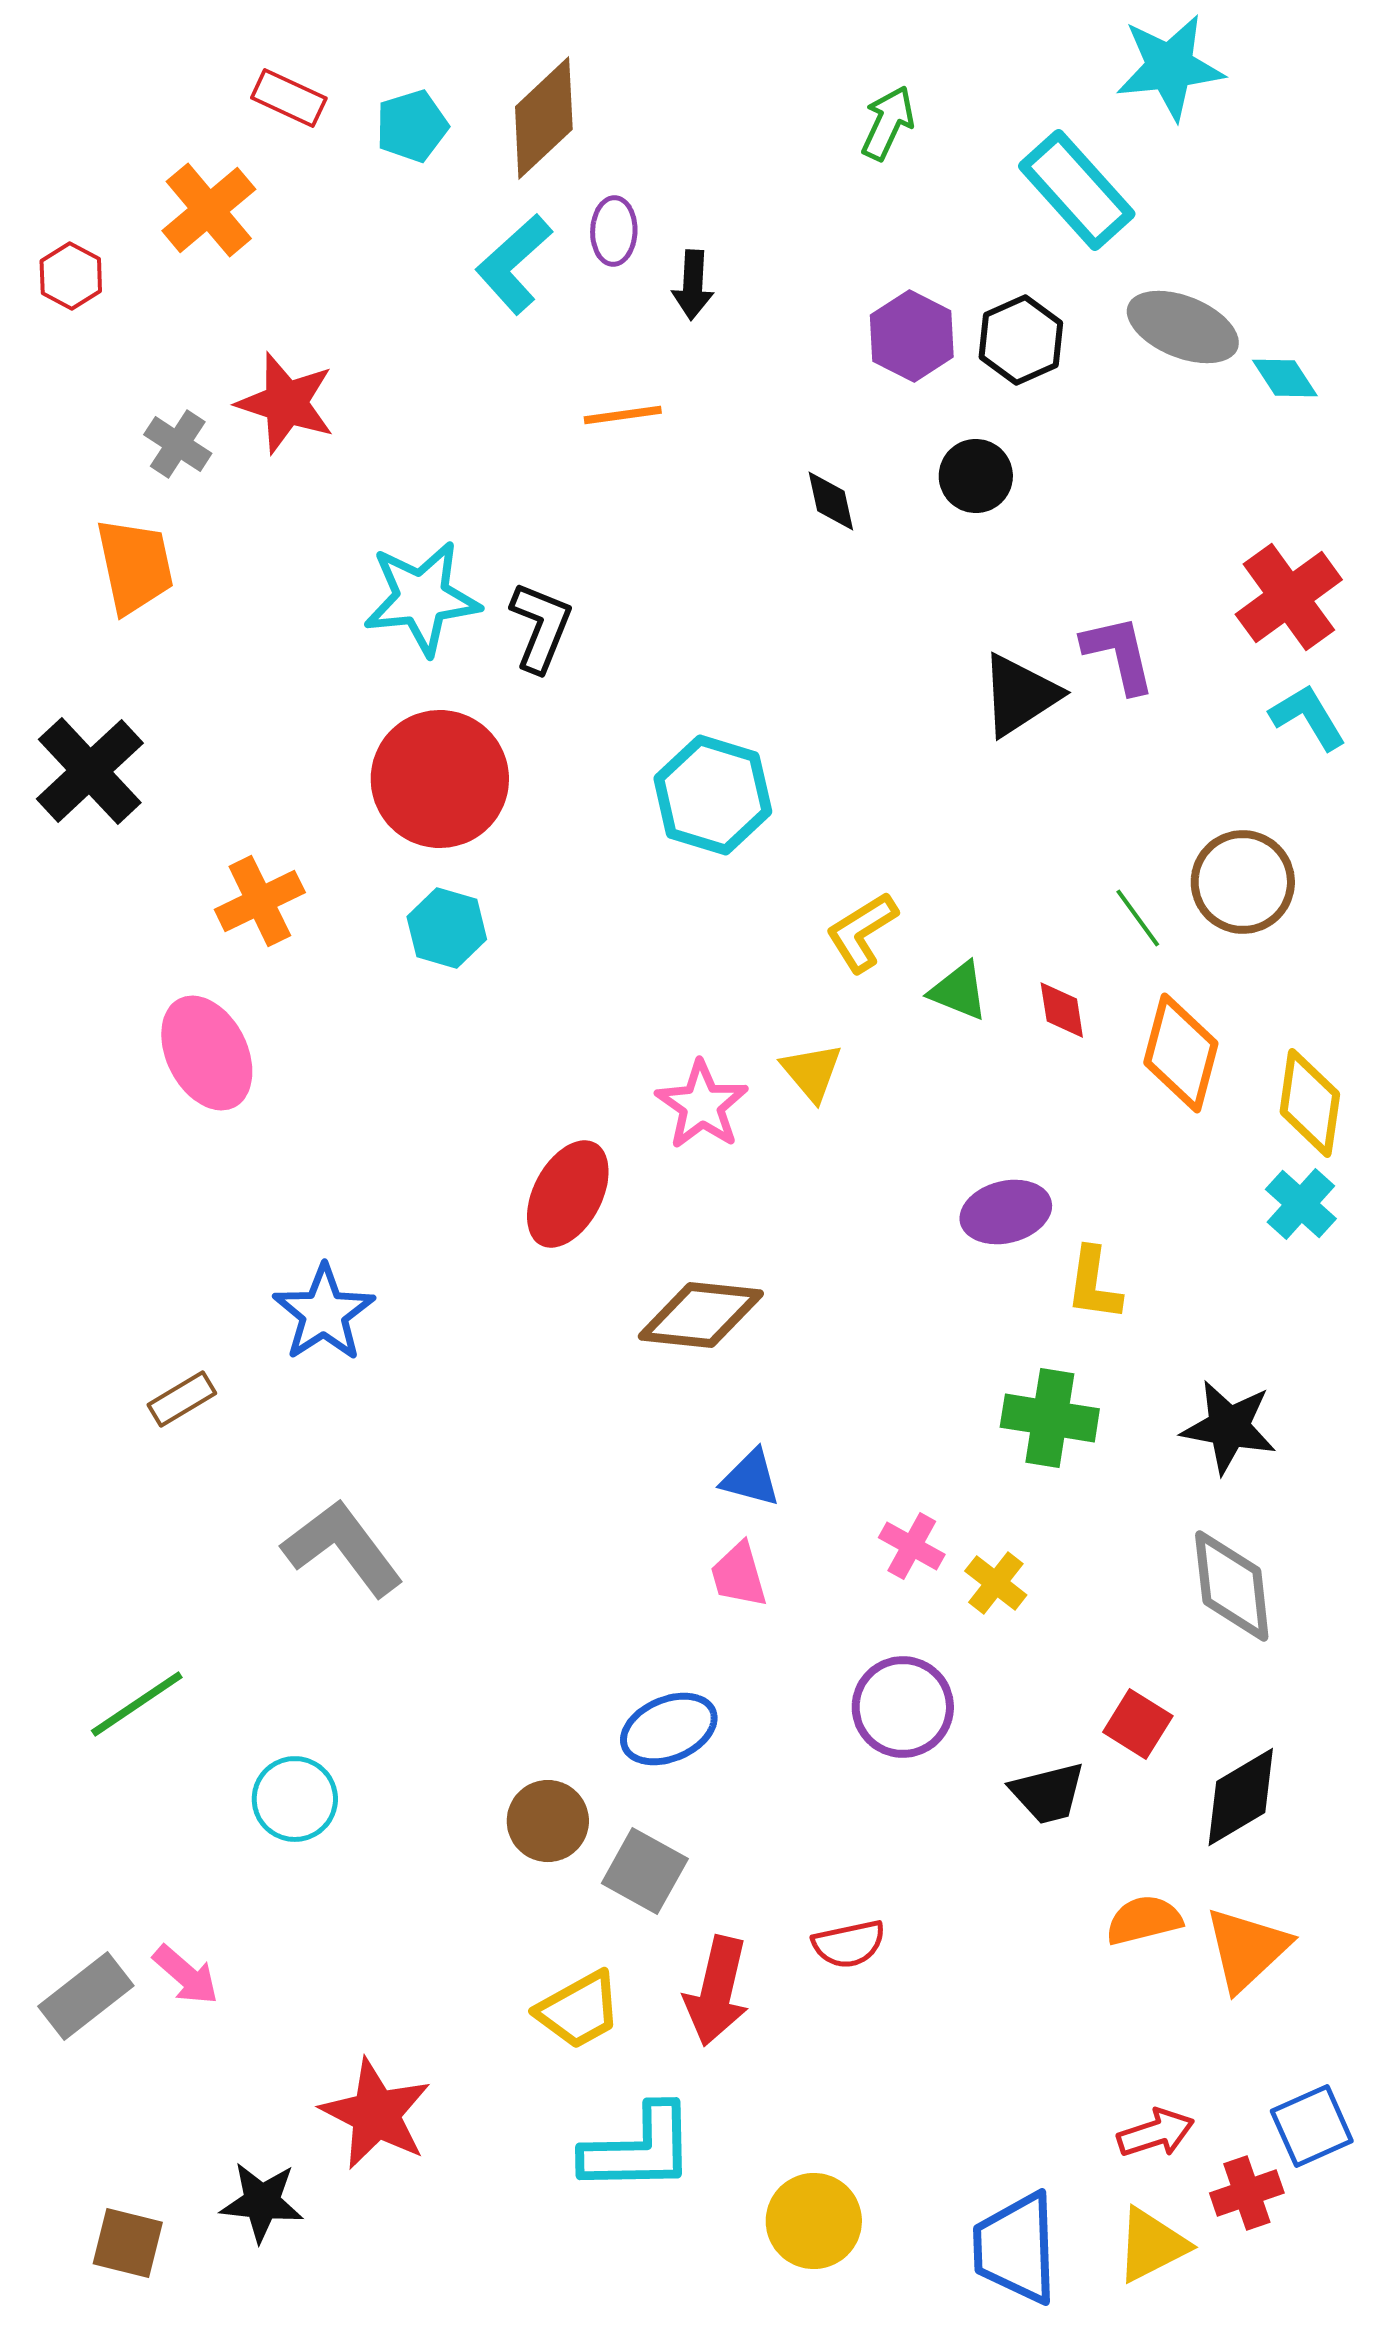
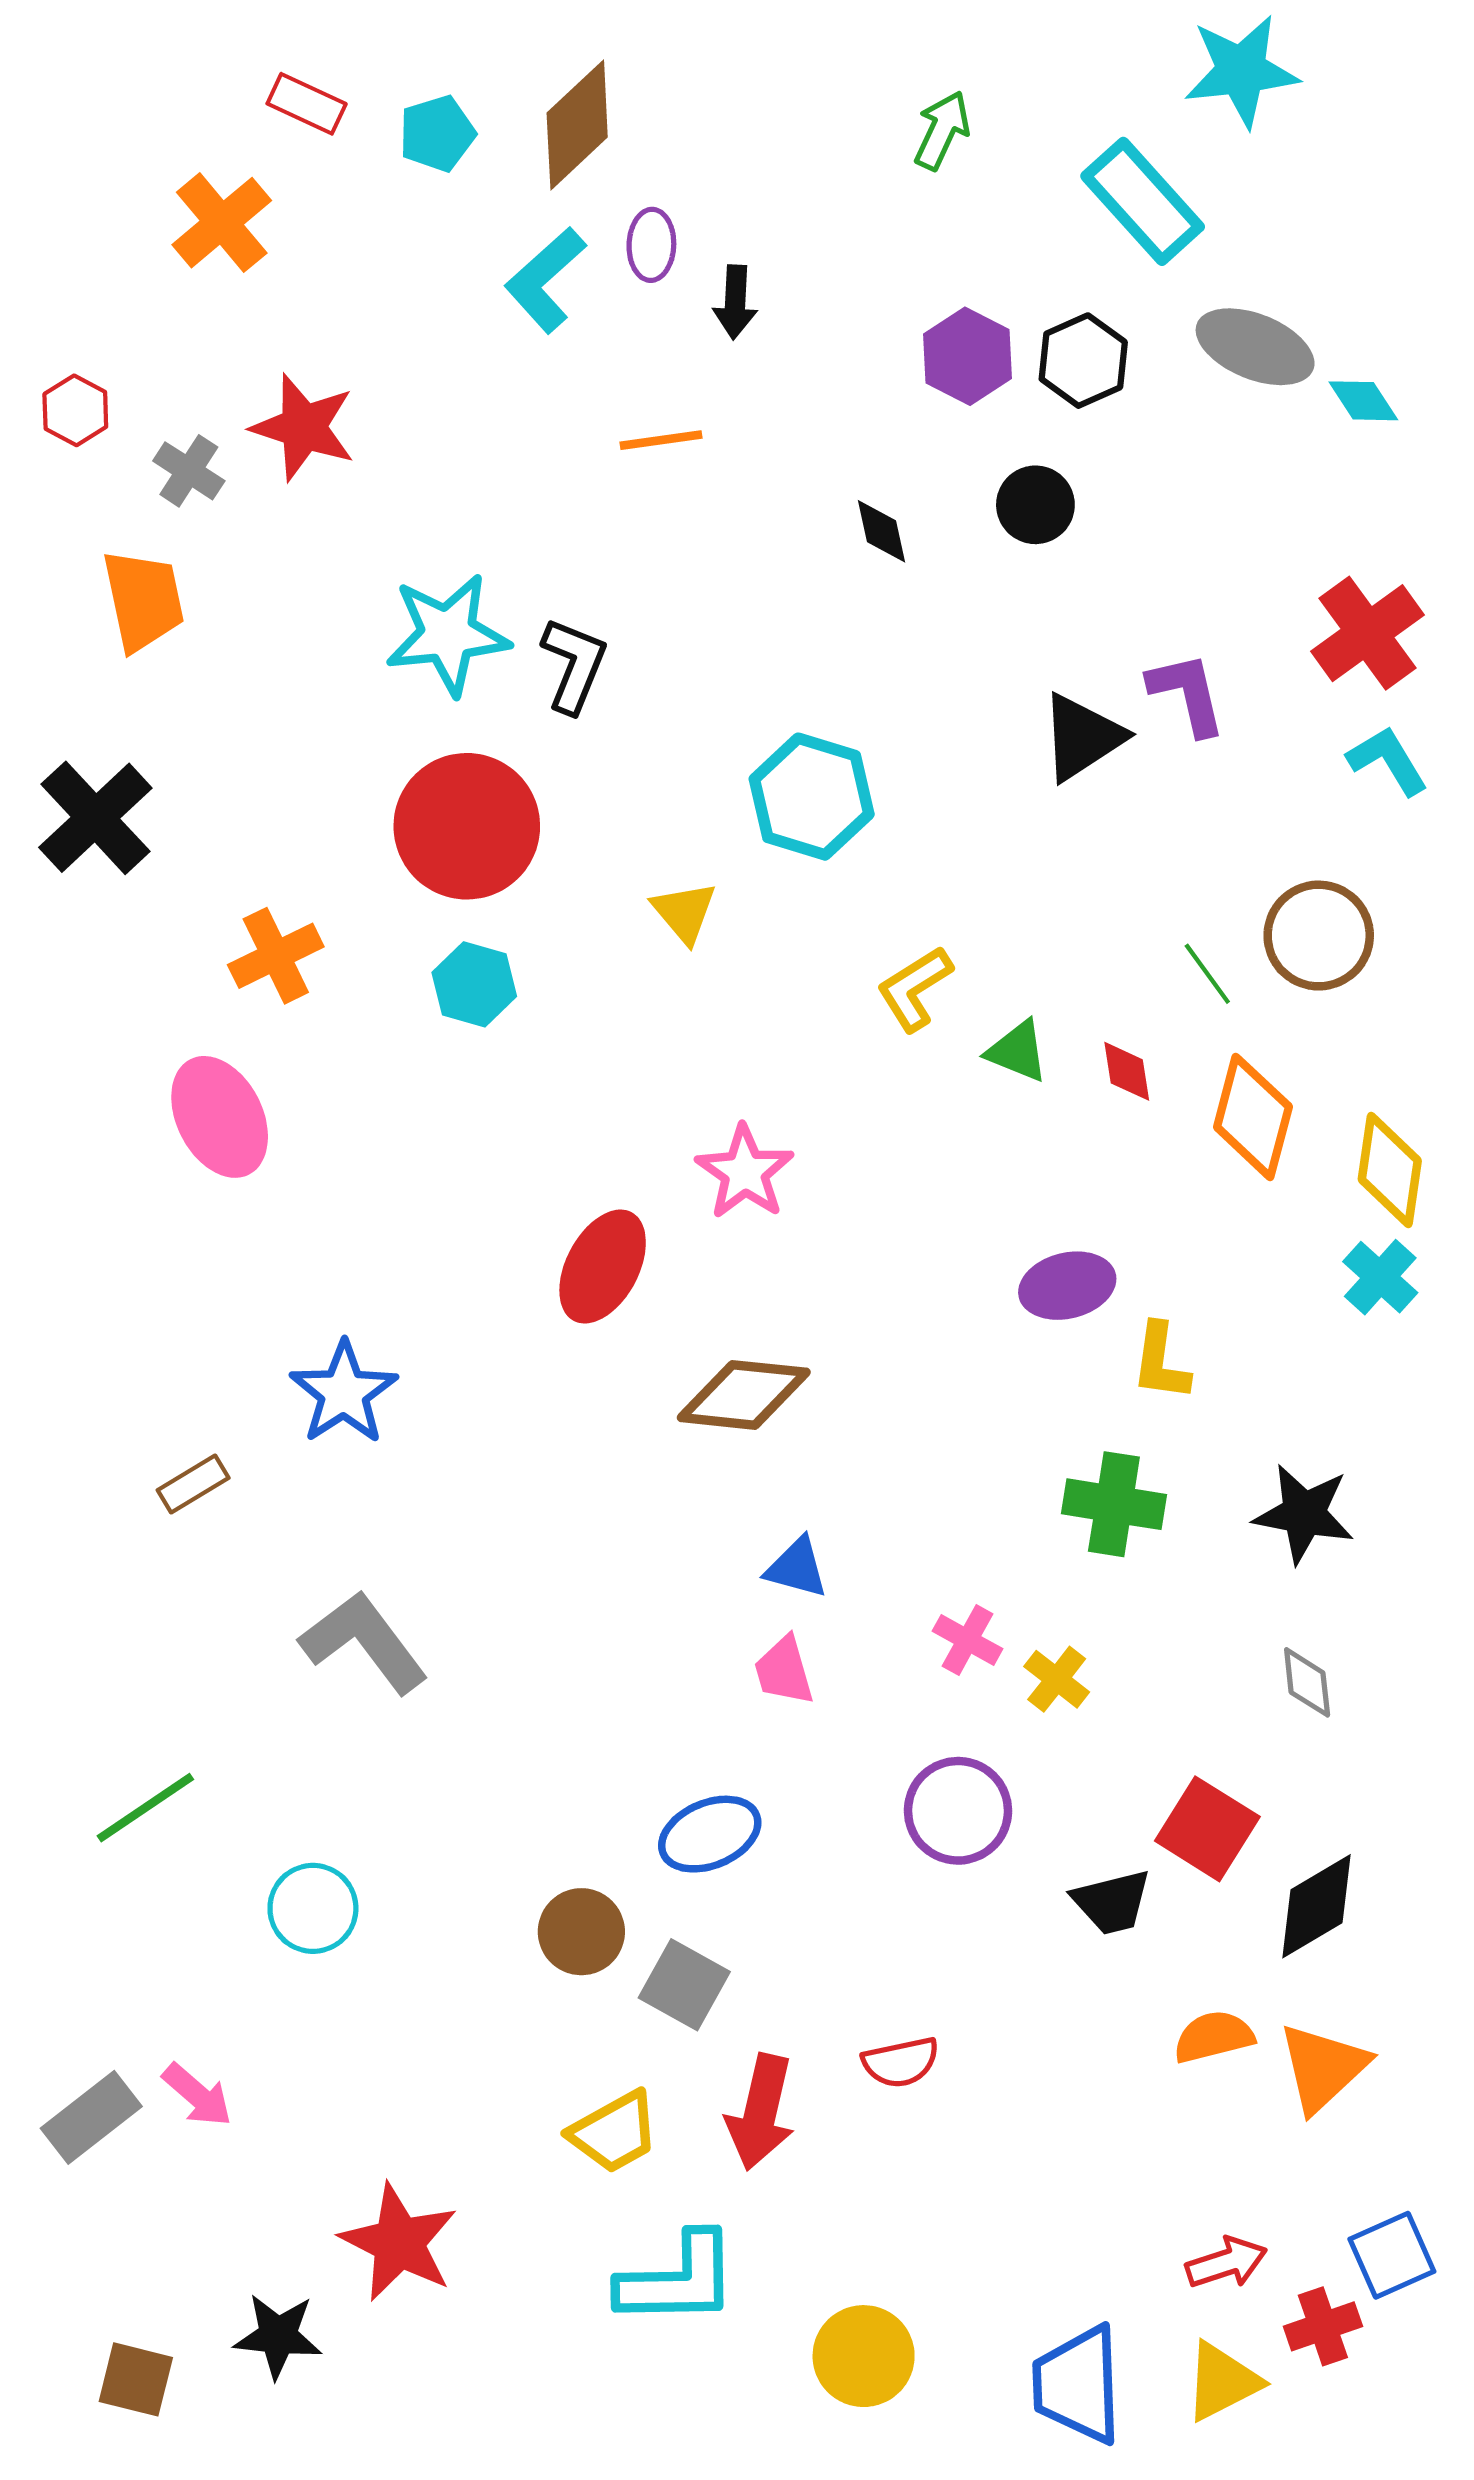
red hexagon: (71, 276) -> (75, 410), moved
cyan hexagon: (713, 795) -> (812, 797), moved
yellow triangle: (812, 1072) -> (684, 912), moved
gray diamond: (1232, 1586) -> (1307, 1682), size x0.6
red square: (1138, 1724) -> (1207, 1829), size x1.4

